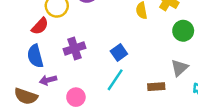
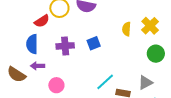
blue square: (119, 52) -> (94, 43), moved
cyan line: (115, 80) -> (105, 82), moved

